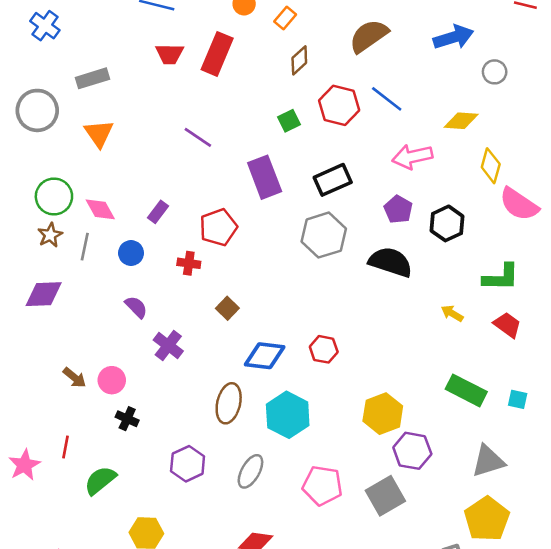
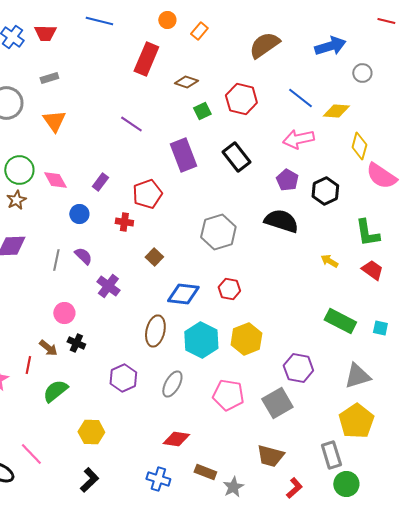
red trapezoid: (170, 54) -> (45, 33), moved
brown diamond: (299, 60) -> (186, 82), moved, turned 60
gray rectangle: (92, 78) -> (49, 78), size x0.7
blue line: (387, 99) -> (300, 98), moved
black rectangle: (333, 180) -> (236, 157), turned 76
gray hexagon: (324, 235) -> (218, 232), moved
gray line: (85, 247) -> (56, 260), moved
green L-shape: (501, 277) -> (367, 233), turned 80
brown arrow: (75, 378) -> (48, 348), moved
yellow hexagon: (383, 414) -> (246, 339), moved

